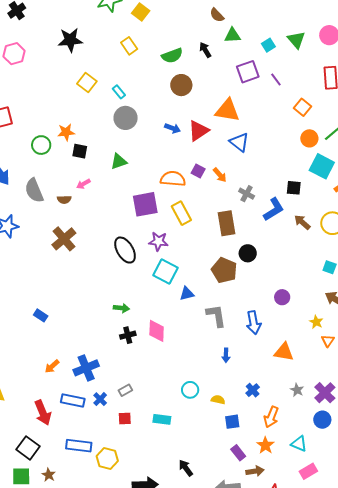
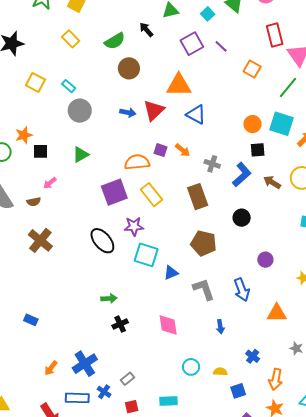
orange circle: (309, 138) -> (252, 124), moved
black circle: (248, 253) -> (242, 218), moved
pink diamond: (157, 331) -> (168, 325), moved

